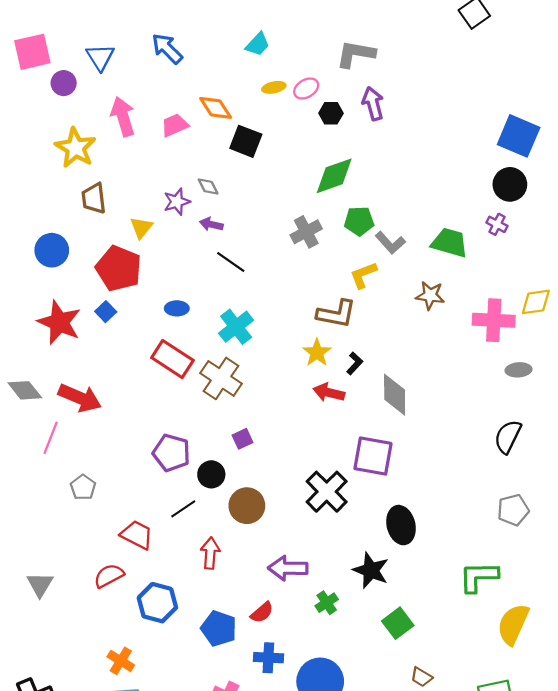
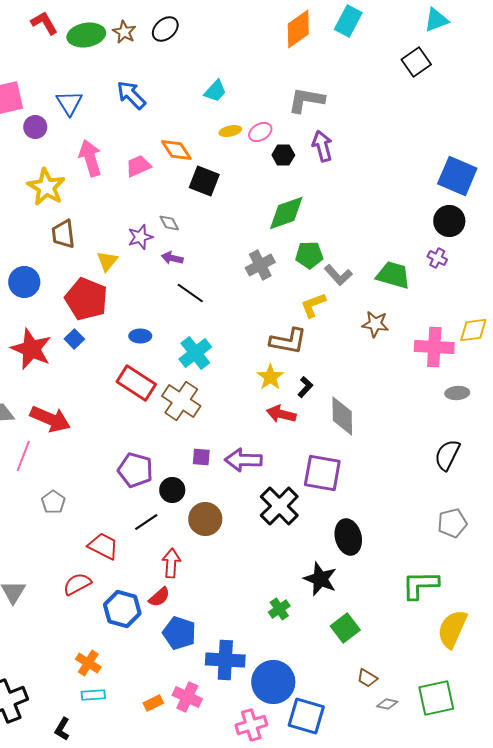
purple square: (243, 439) -> (201, 457), turned 30
purple arrow: (288, 568) -> (243, 460), moved
red semicircle: (262, 612) -> (159, 597), moved
blue cross: (268, 658) -> (225, 660), size x1.4

